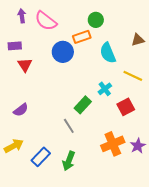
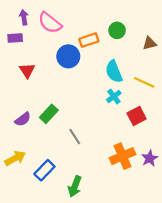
green circle: (96, 20) -> (117, 30), moved
purple rectangle: (15, 46) -> (15, 38), moved
cyan semicircle: (108, 53) -> (114, 72), moved
green rectangle: (83, 105) -> (49, 114), moved
green arrow: (69, 161) -> (75, 186), moved

